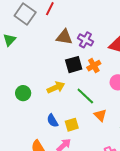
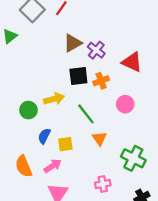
brown triangle: (64, 37) -> (73, 43), turned -48
green circle: (23, 93) -> (28, 110), moved
blue semicircle: (53, 121) -> (44, 136), turned 48

